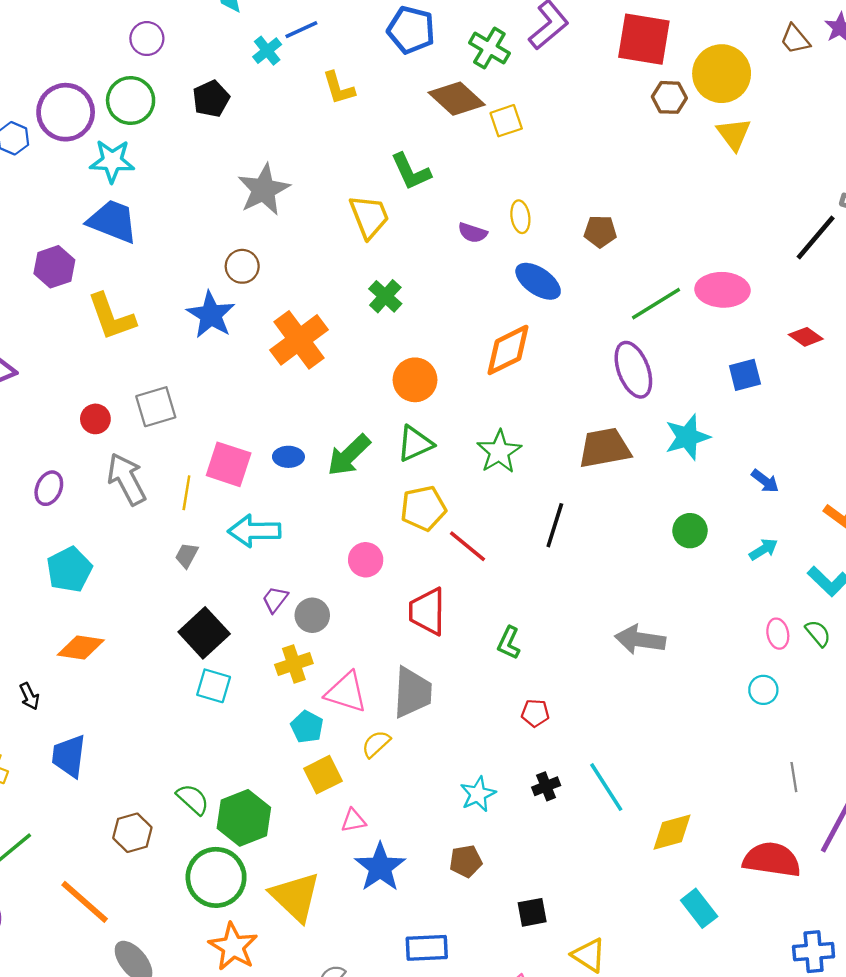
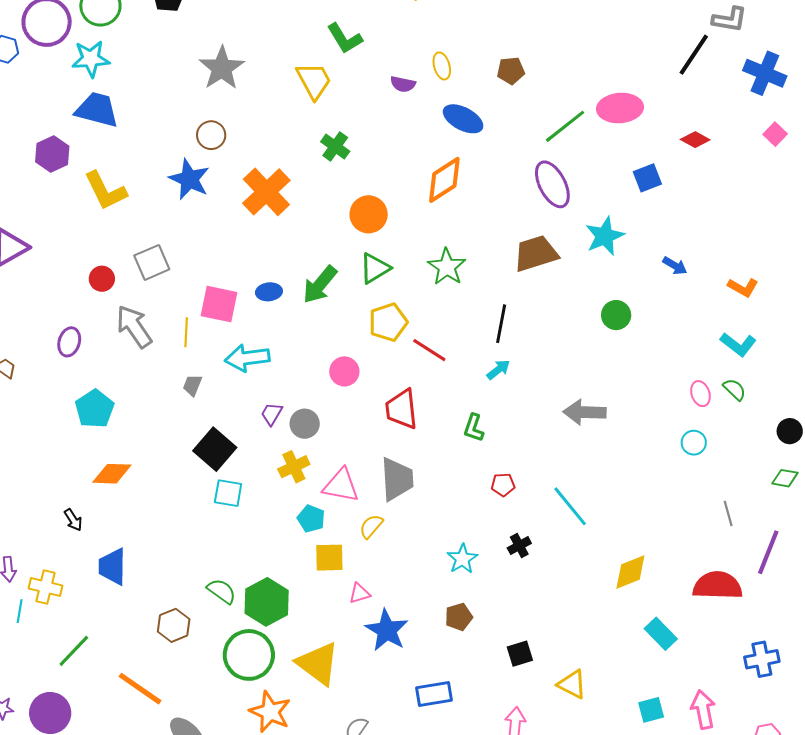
cyan arrow: (763, 549) -> (498, 370), moved
yellow square: (323, 775) -> (329, 558), turned 32
cyan line: (606, 787) -> (570, 506), moved

